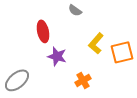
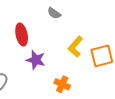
orange cross: (83, 80) -> (62, 84), turned -35

